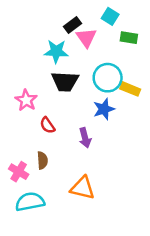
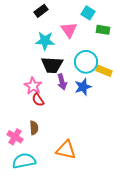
black rectangle: (72, 25) -> (41, 11), moved
pink star: (26, 100) -> (33, 86), moved
purple arrow: (85, 138) -> (62, 82), moved

